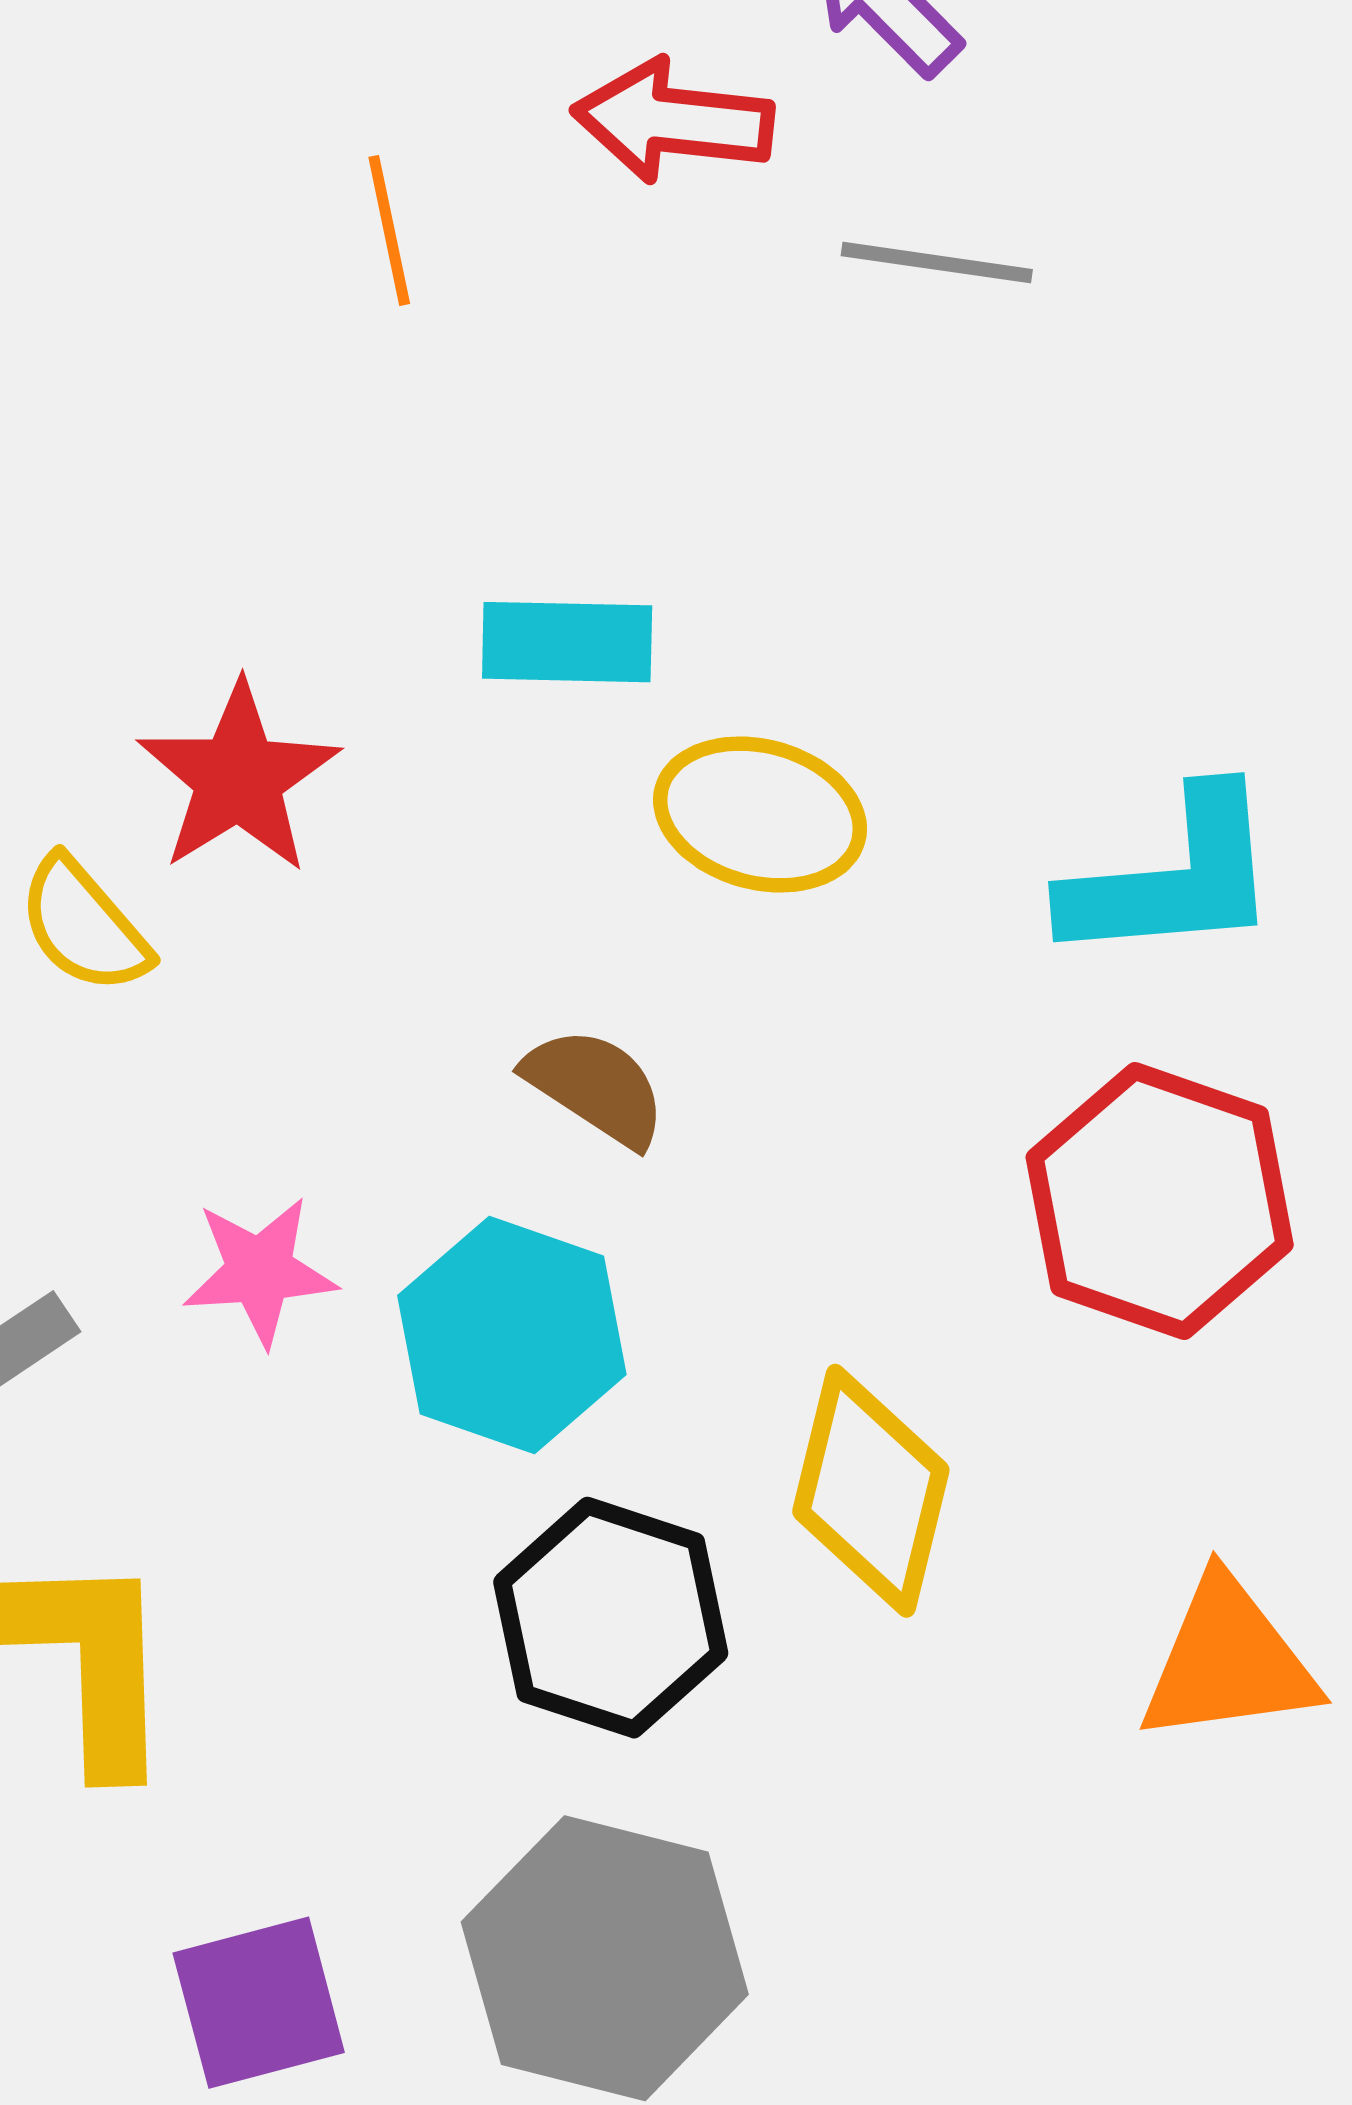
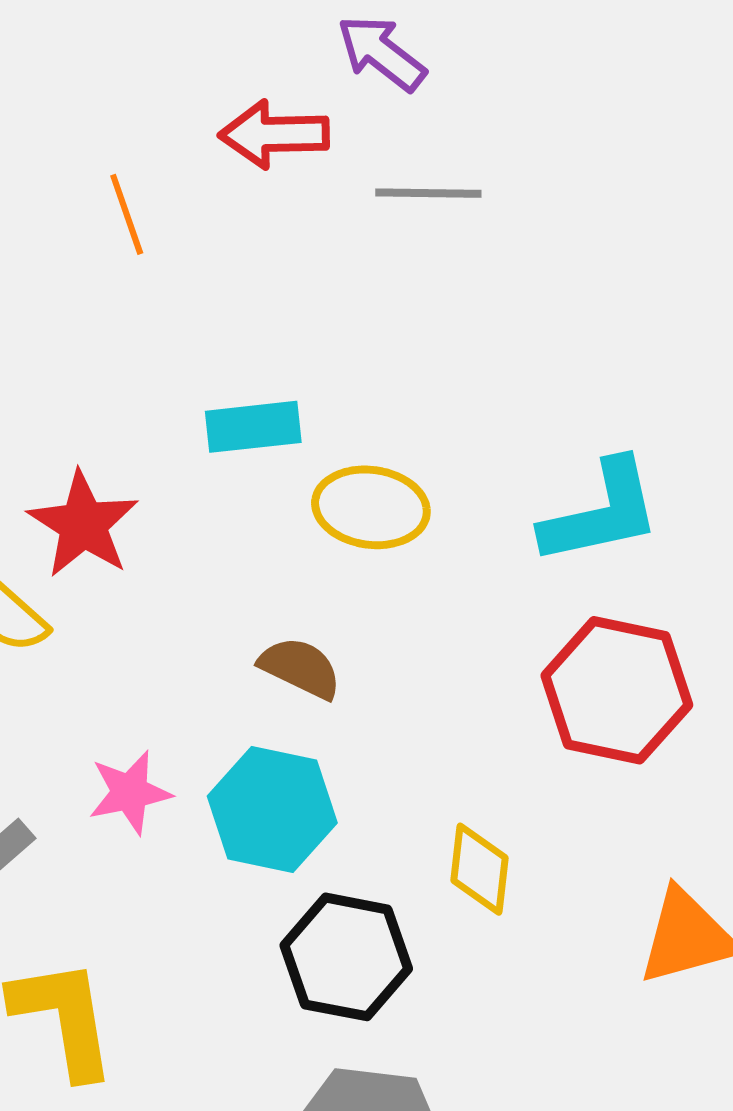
yellow diamond: (871, 1491) -> (480, 869), size x0.7

